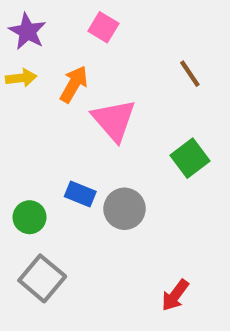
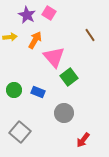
purple star: (27, 31) -> (27, 15), moved
green square: (190, 158) -> (69, 77), moved
gray circle: (124, 209) -> (64, 113), moved
green circle: (30, 217) -> (14, 90), moved

